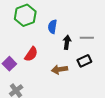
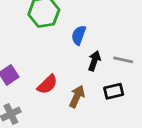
red semicircle: (31, 54) -> (47, 84), moved
brown arrow: (60, 69) -> (77, 97), turned 112

